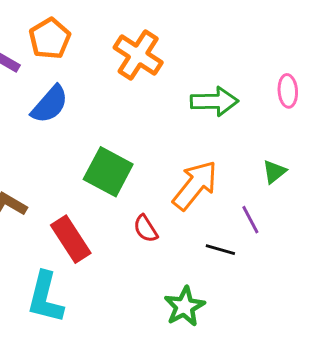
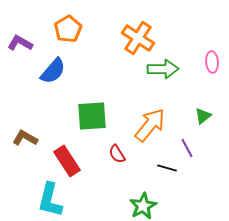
orange pentagon: (50, 39) -> (68, 29), moved
orange cross: (138, 55) -> (138, 38), moved
green square: (108, 172) -> (92, 116), turned -32

